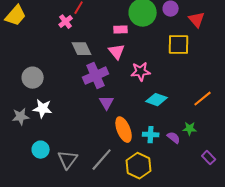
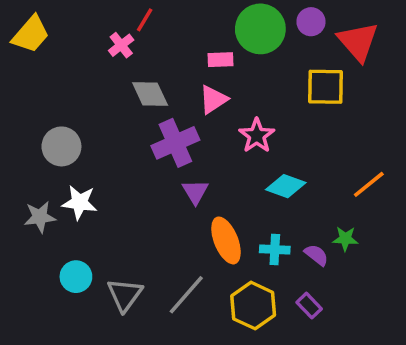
red triangle: (197, 20) -> (358, 42), size x1.4
pink triangle: (117, 52) -> (213, 99), turned 36
pink star: (141, 72) -> (257, 136), turned -30
purple rectangle: (209, 158) -> (309, 306), moved

